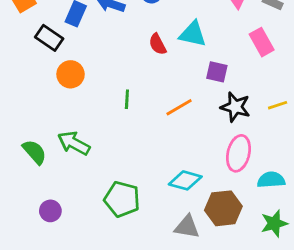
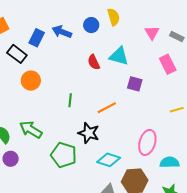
black star: (235, 107) -> (89, 133), moved
green pentagon: (122, 199) -> (64, 155), moved
purple circle: (50, 211) -> (11, 159), moved

